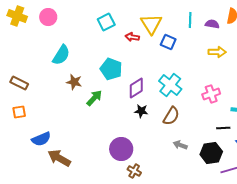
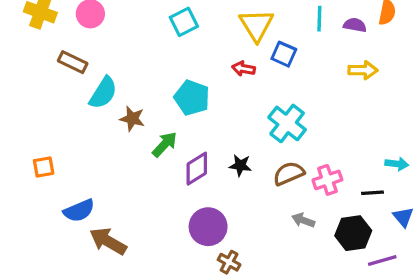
red arrow: (132, 37) -> (244, 69), moved
cyan semicircle: (61, 55) -> (103, 93), moved
brown rectangle: (19, 83) -> (73, 62), moved
purple diamond: (136, 88) -> (197, 169), moved
pink cross: (211, 94) -> (327, 180), moved
brown semicircle: (171, 116) -> (289, 173), turned -144

